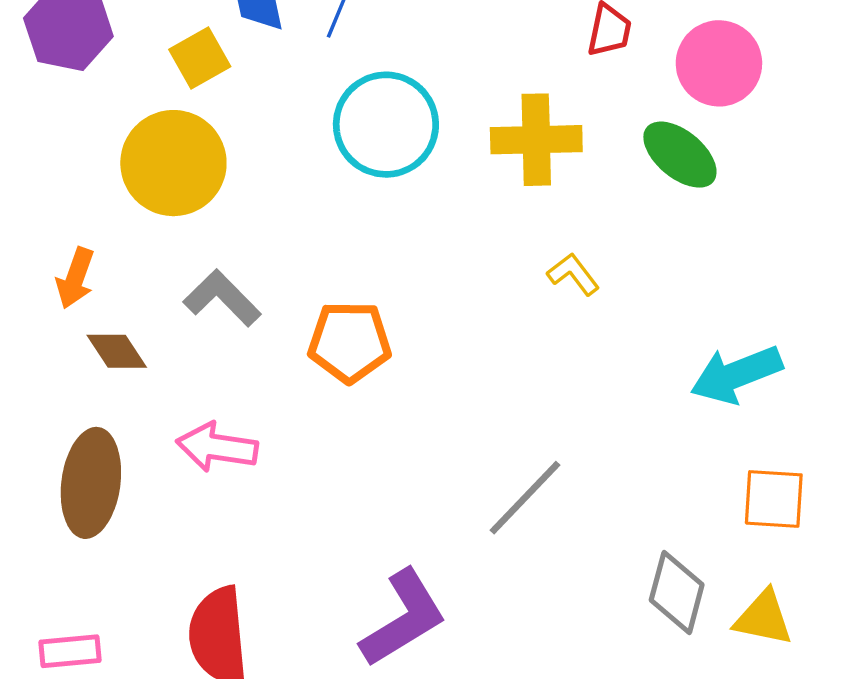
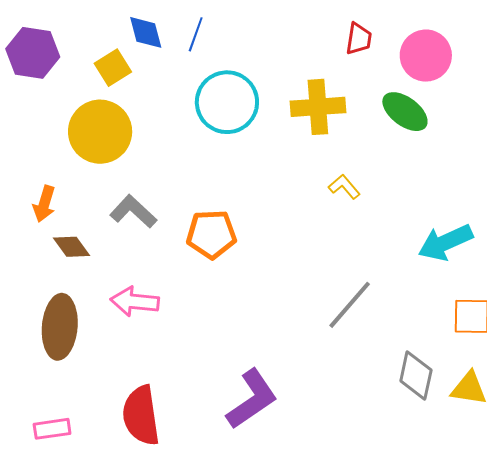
gray line: (525, 498) -> (350, 305), moved

